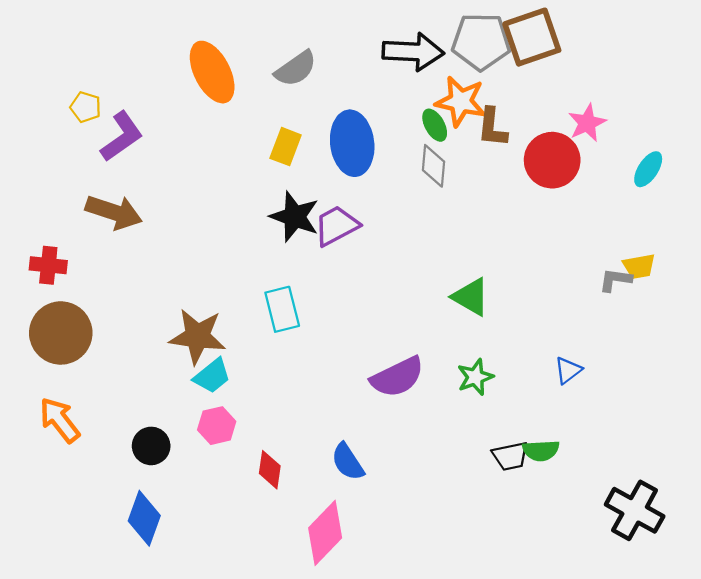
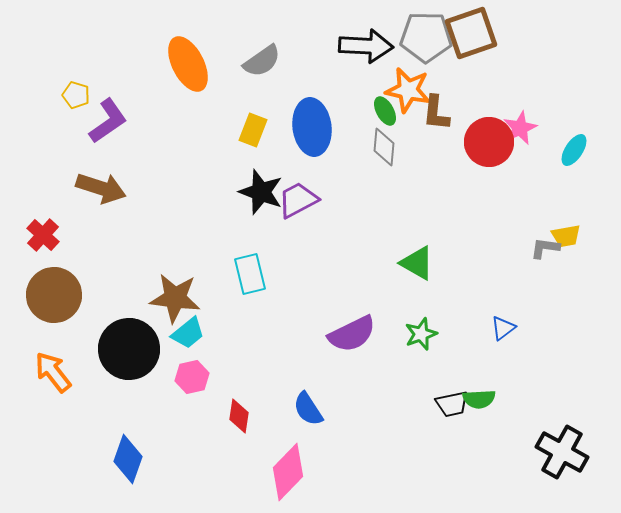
pink star: (587, 123) -> (520, 128), moved
red cross: (48, 265) -> (43, 235), turned 36
black circle: (151, 446) -> (129, 349), moved, size x1.8

